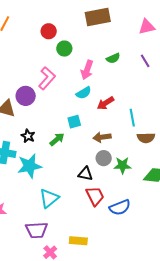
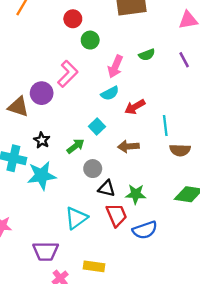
cyan square: (74, 122) -> (97, 127), turned -32
gray circle: (104, 158) -> (93, 169), moved
green star: (123, 165) -> (136, 194), moved
cyan triangle: (49, 198) -> (76, 218), moved

